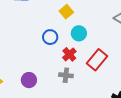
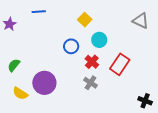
gray cross: (66, 75) -> (90, 83), turned 32
purple circle: (29, 80) -> (44, 83), moved, size x1.5

